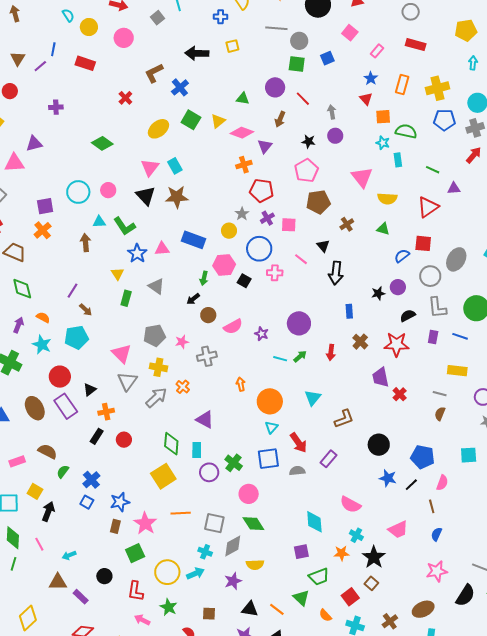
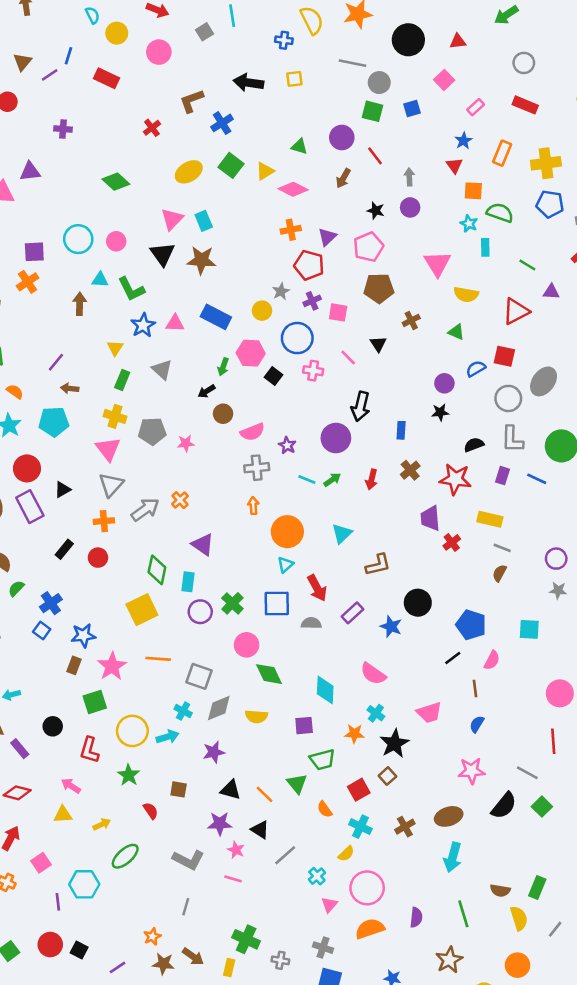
purple triangle: (265, 146) -> (327, 237), moved
black arrow: (336, 273) -> (361, 406), moved
purple circle: (398, 287) -> (444, 383), moved
brown arrow: (86, 310) -> (70, 388), turned 136
gray cross: (207, 356) -> (257, 468), moved
yellow cross: (158, 367) -> (115, 416), moved
yellow rectangle: (457, 371) -> (490, 519), moved
orange cross: (106, 412) -> (104, 521), moved
blue star: (388, 478) -> (391, 627), moved
green diamond: (253, 524) -> (269, 674), moved
yellow semicircle: (255, 565) -> (256, 716), moved
pink arrow: (142, 620) -> (71, 786), moved

